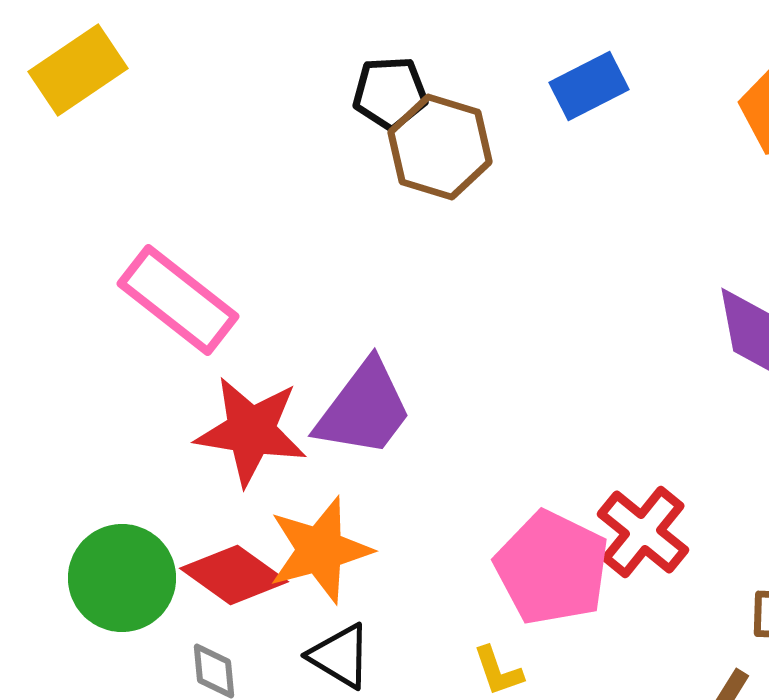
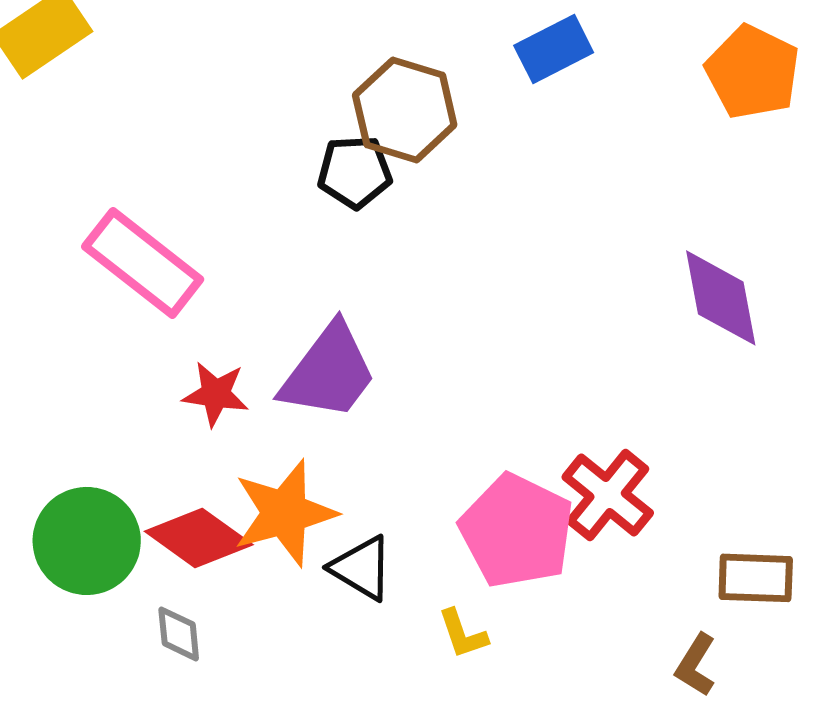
black pentagon: (390, 93) -> (355, 172), moved
red star: (251, 431) -> (216, 394), size x0.6
black triangle: (340, 656) -> (362, 568), moved

